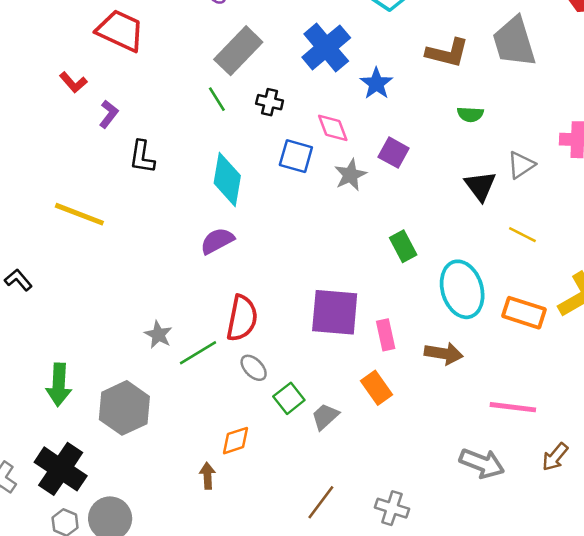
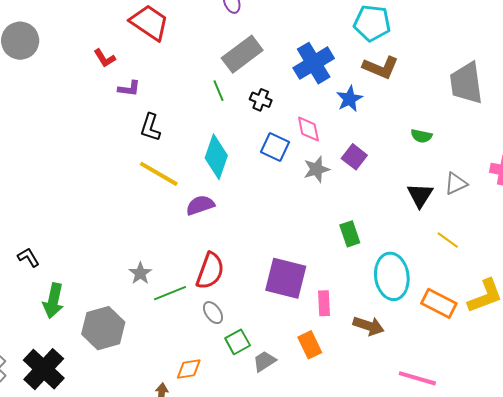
brown L-shape: (447, 53) -> (381, 67), moved
purple L-shape: (109, 114) -> (129, 88), turned 50
yellow line: (79, 214) -> (159, 174), moved
black L-shape: (18, 280) -> (28, 257), moved

